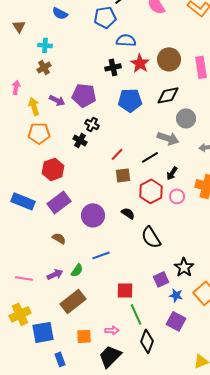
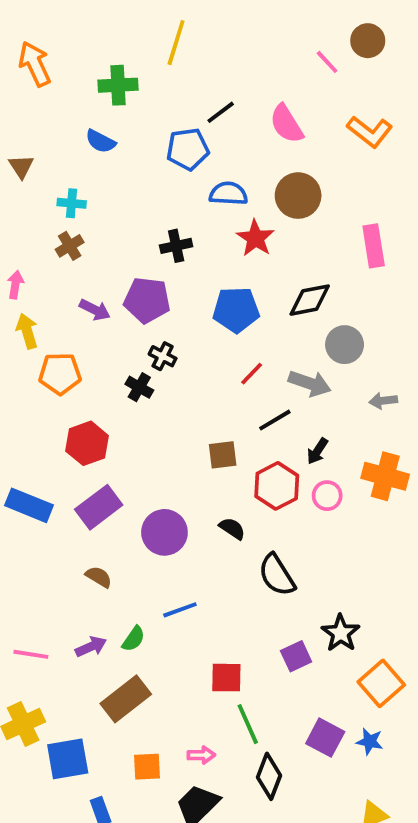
brown circle: (169, 59) -> (298, 196), moved
black cross: (113, 67) -> (176, 246), moved
yellow arrow: (34, 106) -> (27, 331), moved
red line: (117, 154) -> (252, 374), moved
blue star: (176, 295) -> (370, 741), moved

